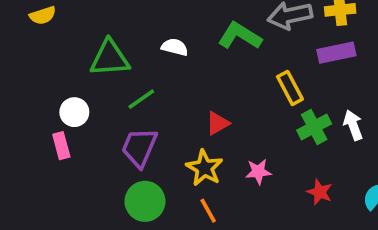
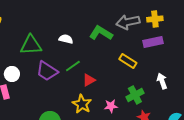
yellow rectangle: (290, 88) -> (128, 61), turned -30
green line: (141, 99) -> (73, 66), moved
green cross: (314, 127) -> (135, 95), moved
purple trapezoid: (139, 147) -> (47, 71), moved, turned -80

